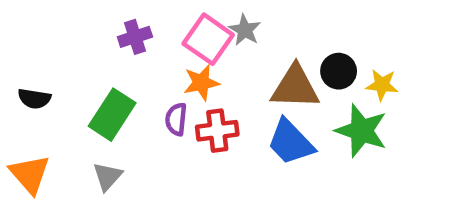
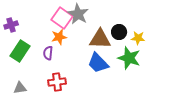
gray star: (245, 30) -> (78, 14), size x1.5
purple cross: (135, 37) -> (11, 25), moved
red cross: (217, 131) -> (57, 82), moved
gray triangle: (108, 176) -> (20, 88), moved, turned 40

